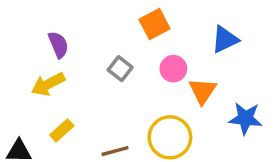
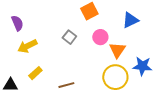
purple semicircle: (58, 45) -> (17, 23), moved
yellow circle: (170, 137) -> (115, 77), moved

